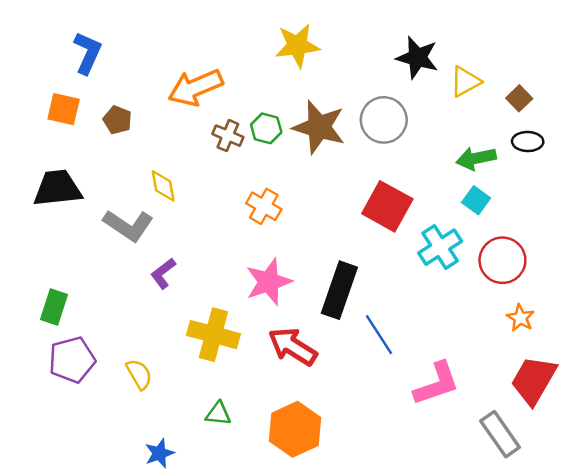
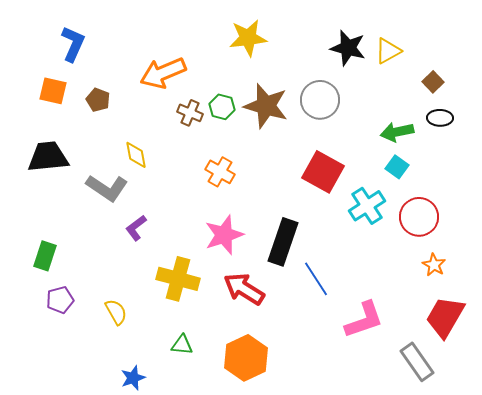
yellow triangle: (465, 82) -> (388, 51), moved
purple pentagon: (72, 360) -> (60, 300), size x0.7

